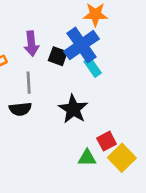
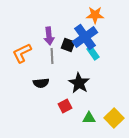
gray line: (29, 83) -> (52, 56), moved
red square: (107, 141) -> (65, 106), moved

